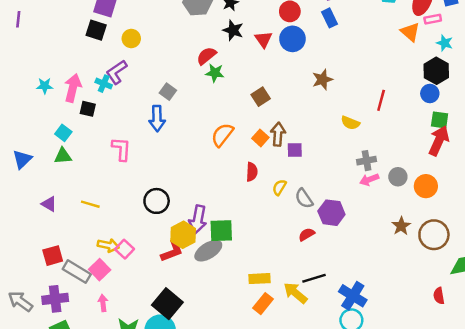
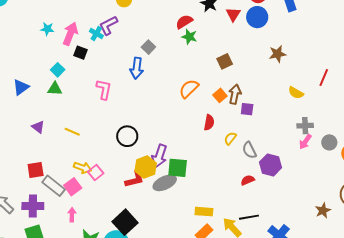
pink arrow: (369, 180) -> (305, 142), turned -42
brown star: (401, 226) -> (323, 211), moved

